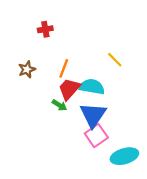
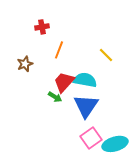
orange line: (64, 68) -> (59, 50), moved
pink square: (96, 136) -> (91, 138), moved

